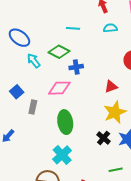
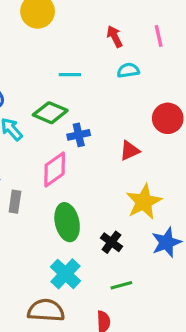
red triangle: (111, 87) -> (130, 151), moved
pink diamond: (59, 88) -> (55, 170), turned -30
black cross: (104, 138) -> (111, 242), moved
green line: (116, 170) -> (121, 285), moved

